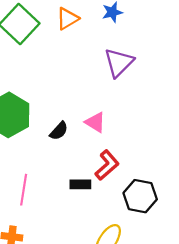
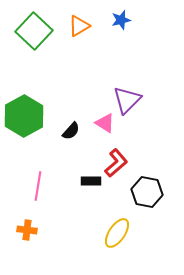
purple triangle: (119, 62) -> (127, 100), moved

